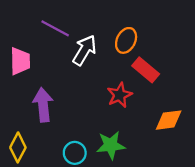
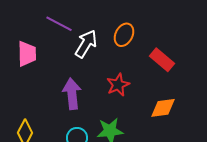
red rectangle: (146, 70) -> (162, 60), moved
purple arrow: (43, 105) -> (72, 94), moved

